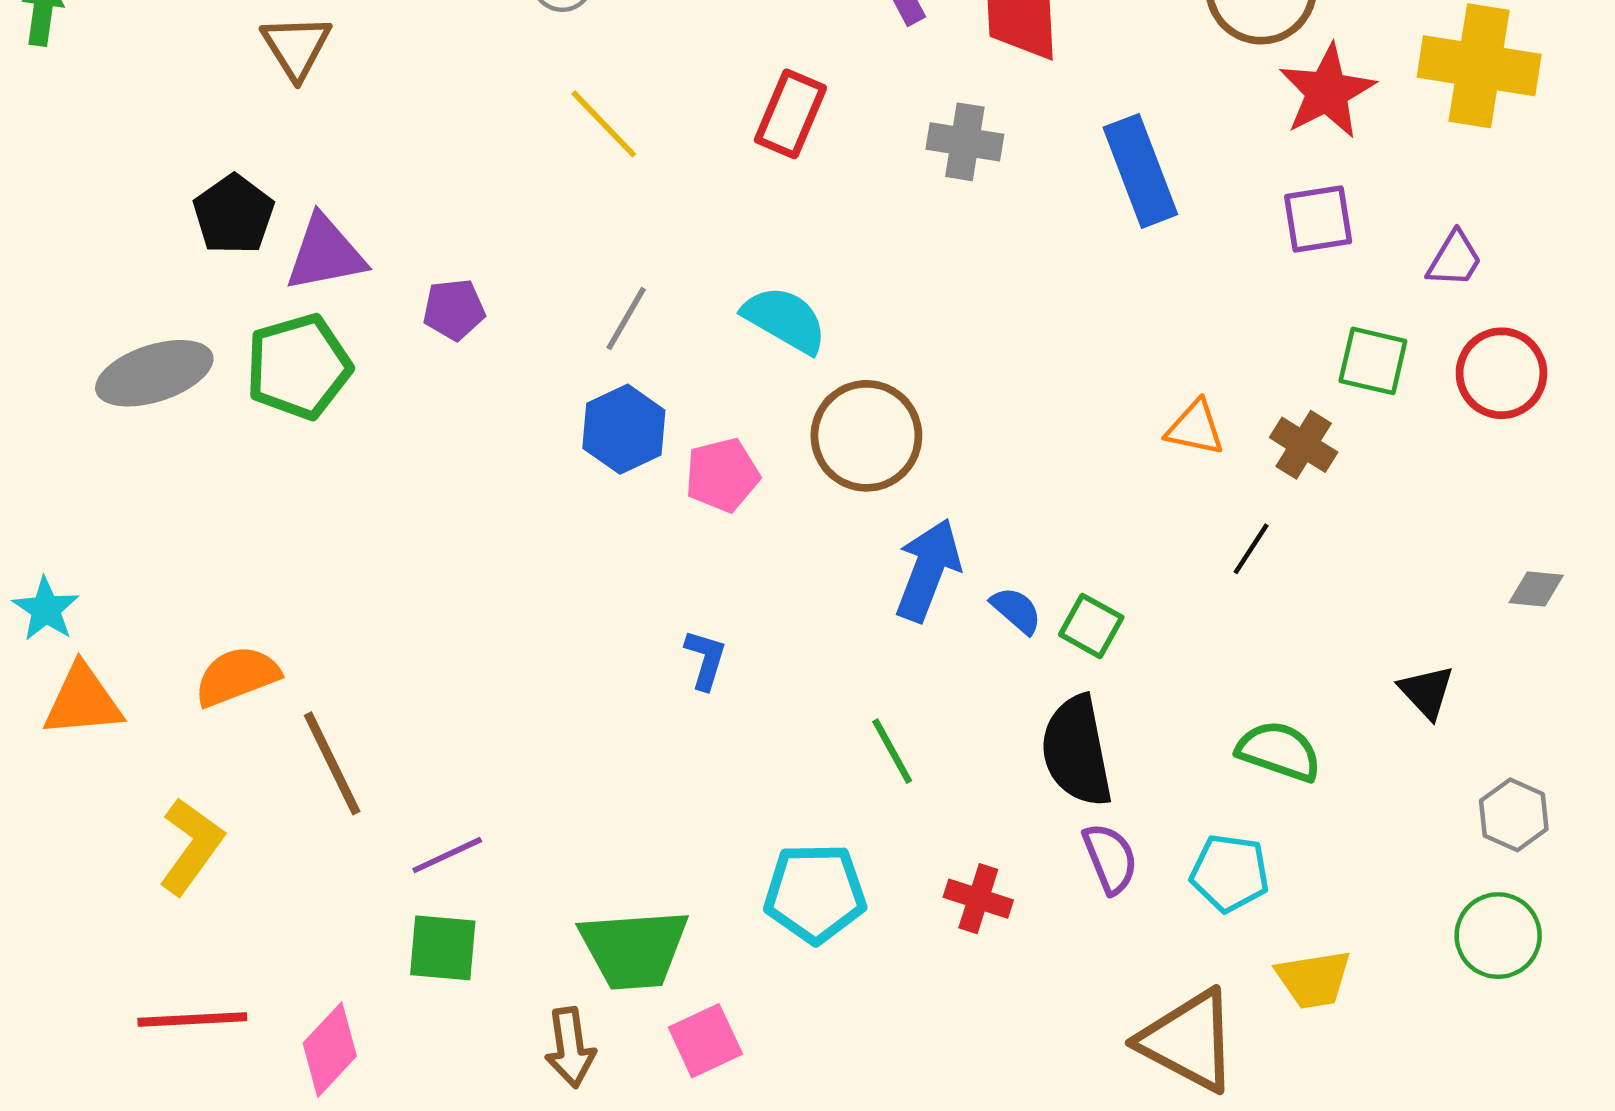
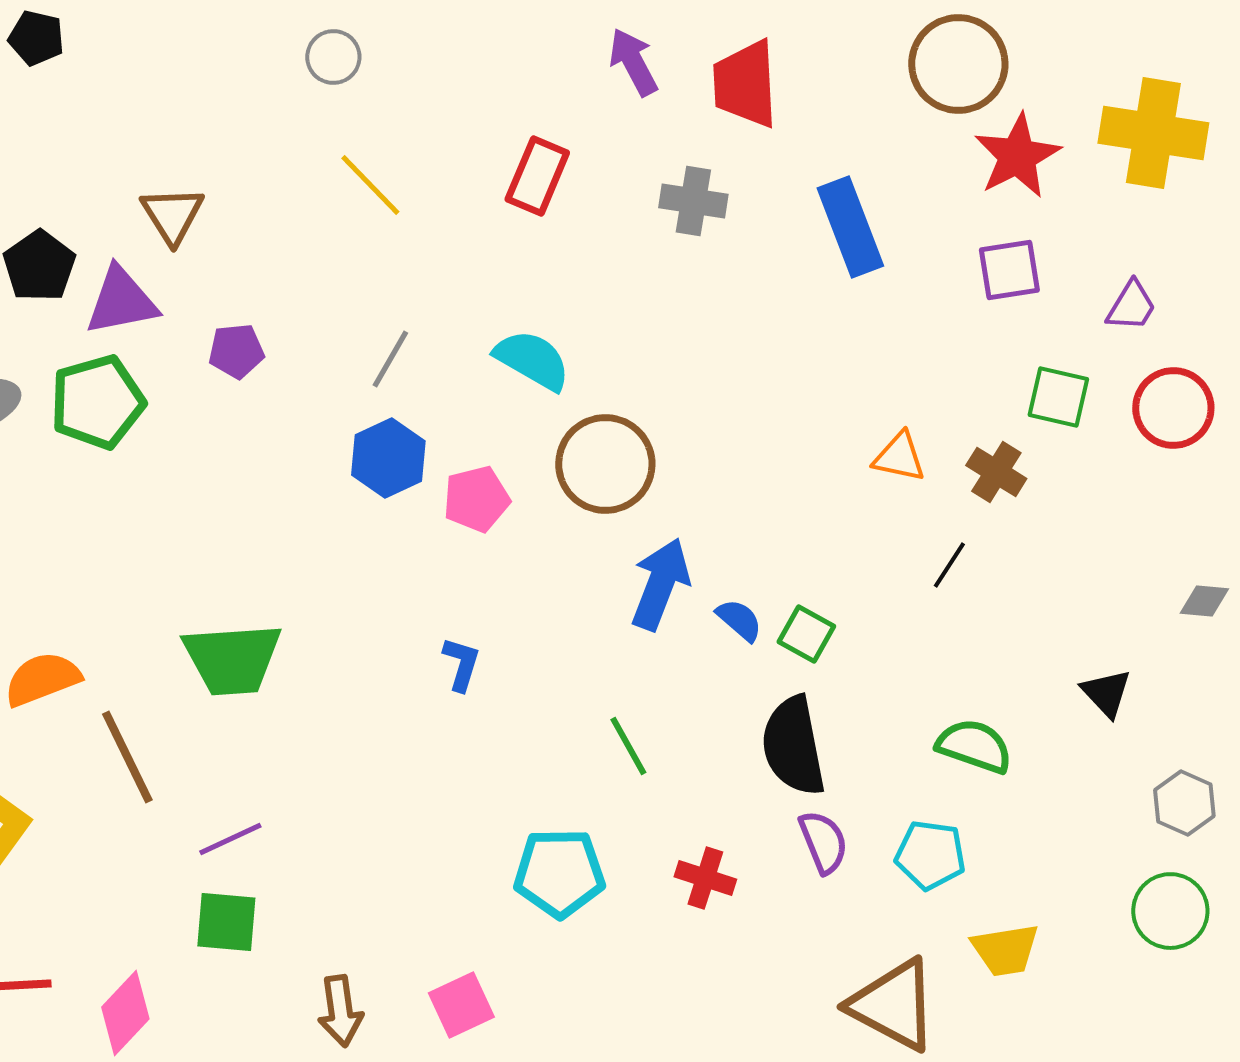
brown triangle: (296, 47) -> (172, 215), moved
green trapezoid: (634, 949) -> (232, 659), moved

